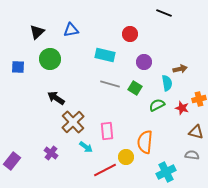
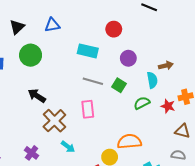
pink rectangle: (107, 131) -> (88, 109), moved
orange semicircle: (145, 142) -> (129, 141), turned 80

